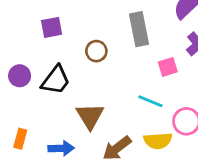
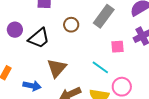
gray rectangle: (139, 29) -> (104, 16), turned 35

